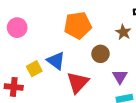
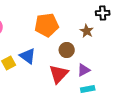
purple triangle: (120, 77) -> (84, 70), turned 32
red triangle: (78, 82) -> (59, 74), moved

